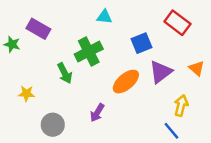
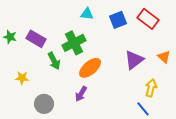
purple rectangle: (38, 29) -> (36, 39), moved
blue square: (141, 43) -> (118, 20), moved
orange ellipse: (126, 82) -> (90, 68), moved

